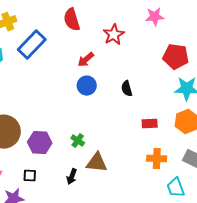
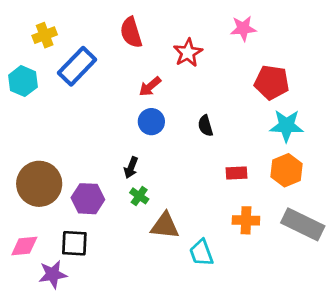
black square: (30, 176) -> (74, 243), size x1.5
black arrow: (72, 177) -> (131, 168), moved
cyan trapezoid: (176, 188) -> (201, 253), moved

